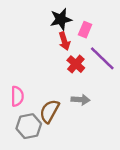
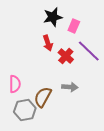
red arrow: (64, 41) -> (48, 43), moved

